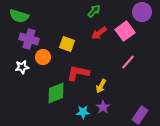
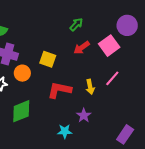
yellow arrow: (101, 86) -> (90, 87), moved, turned -40
green diamond: (56, 93) -> (21, 111), moved
purple star: (103, 107) -> (84, 115), moved

